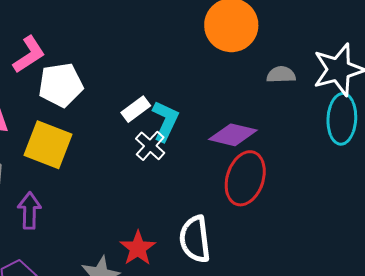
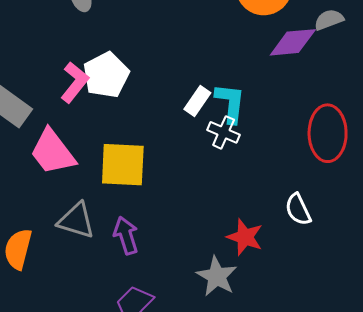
white pentagon: (61, 85) -> (106, 75), moved
purple diamond: (233, 135) -> (293, 42), moved
white semicircle: (195, 239) -> (298, 209), size x0.7

